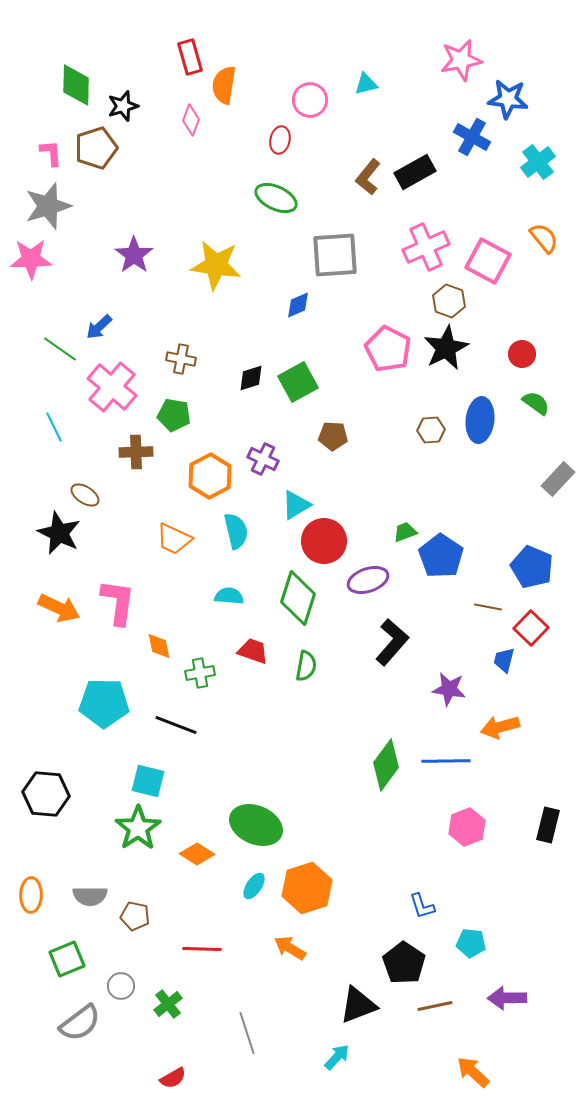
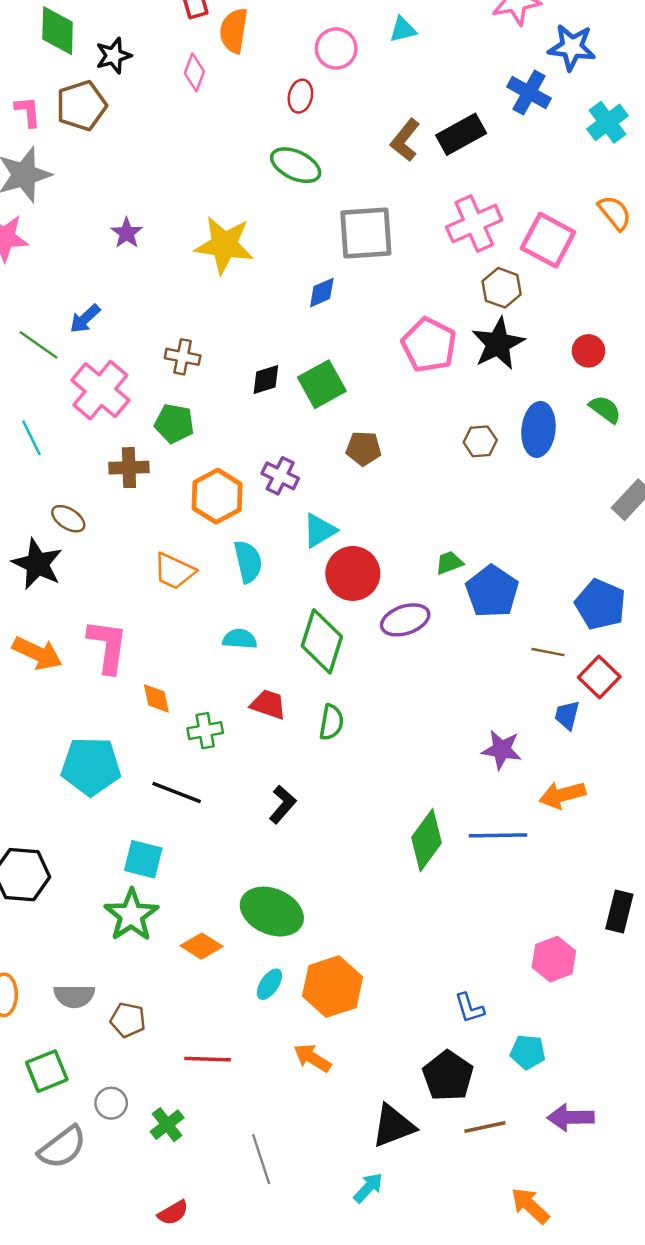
purple star: (134, 255) -> (127, 233), size x0.7
black L-shape: (392, 642) -> (283, 804), moved, size x0.7
pink hexagon: (467, 827) -> (554, 959), moved

